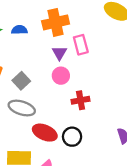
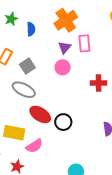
orange cross: (56, 22) -> (66, 20), turned -30
blue semicircle: (19, 30) -> (31, 29), moved, turned 80
red cross: (81, 100) -> (99, 83), moved

